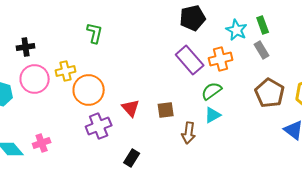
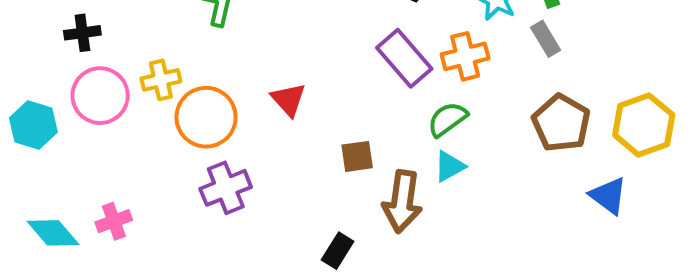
red triangle: (131, 108) -> (288, 100), moved
brown arrow: (189, 133) -> (402, 202), size x1.4
black rectangle: (132, 158) -> (338, 251), moved

